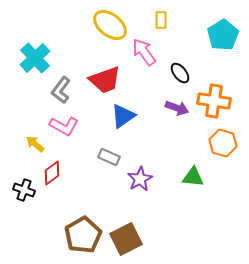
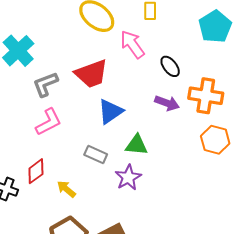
gray L-shape: (61, 90) -> (45, 84), turned 32
pink L-shape: (64, 126) -> (49, 122), turned -56
yellow arrow: (35, 144) -> (66, 189), moved
green triangle: (193, 177) -> (137, 145), moved

